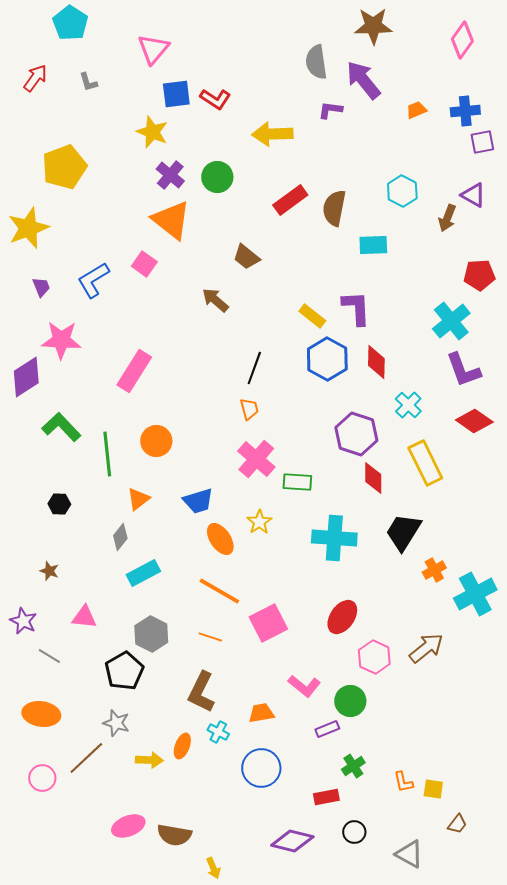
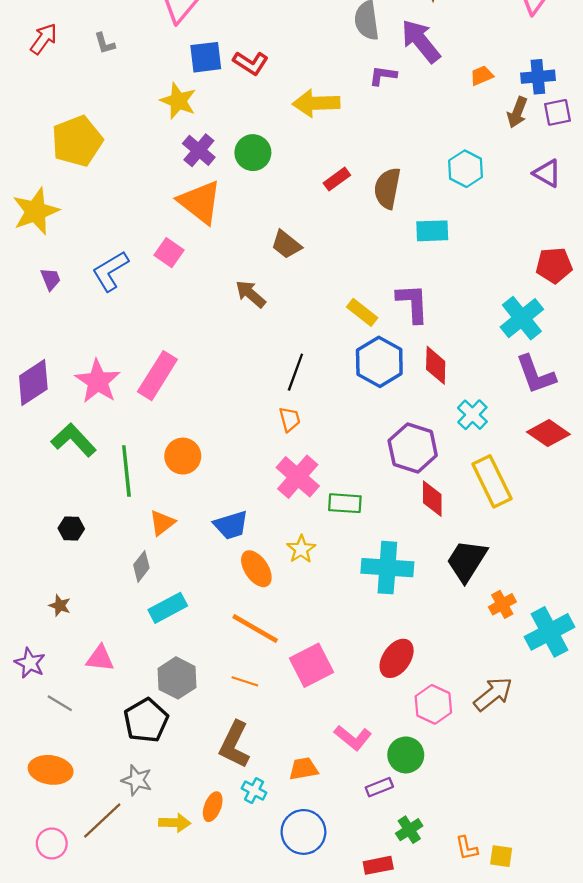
red rectangle: (290, 200) -> (337, 179), size x0.7
brown arrow: (447, 218) -> (517, 112), moved
pink star: (61, 340) -> (98, 381), moved, turned 30

